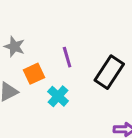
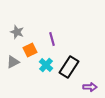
black rectangle: (109, 72) -> (69, 67), moved

